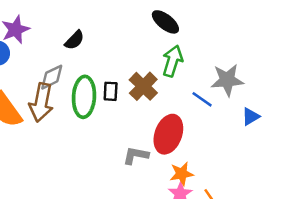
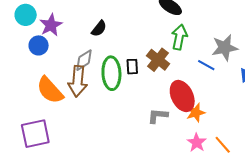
red ellipse: (168, 134) -> (182, 96), turned -40
orange star: (182, 174) -> (196, 113), moved

